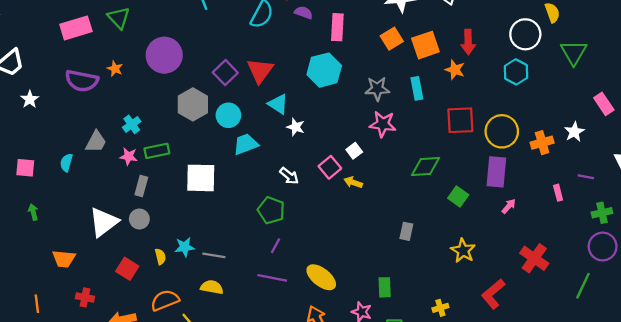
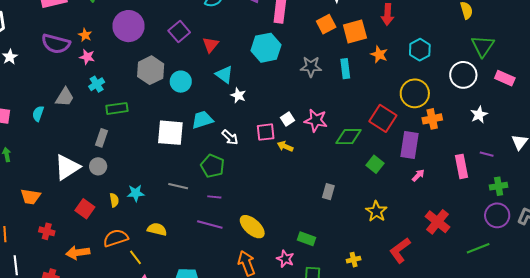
white circle: (525, 34) -> (463, 75), moved
red arrow: (468, 42) -> (388, 15), moved
red triangle: (260, 71) -> (211, 45), size x0.7
cyan hexagon: (516, 72) -> (420, 50), moved
purple square: (225, 73) -> (179, 31), moved
pink rectangle: (604, 104) -> (505, 78), moved, turned -36
red square: (460, 120) -> (383, 118), moved, turned 32
pink star: (383, 124) -> (316, 120), moved
yellow circle: (502, 131) -> (415, 93), moved
orange cross: (542, 143) -> (432, 119), moved
cyan trapezoid: (246, 144) -> (202, 120), moved
pink star: (129, 156) -> (87, 57), moved
pink square: (330, 167) -> (266, 132), turned 30
white square: (201, 178) -> (170, 133), moved
pink rectangle: (558, 193) -> (462, 166), size x1.6
purple line: (275, 246) -> (214, 197), turned 64
gray line: (214, 255) -> (178, 186), moved
green line: (583, 286) -> (478, 248), turned 40
green rectangle: (385, 287) -> (307, 239), turned -72

